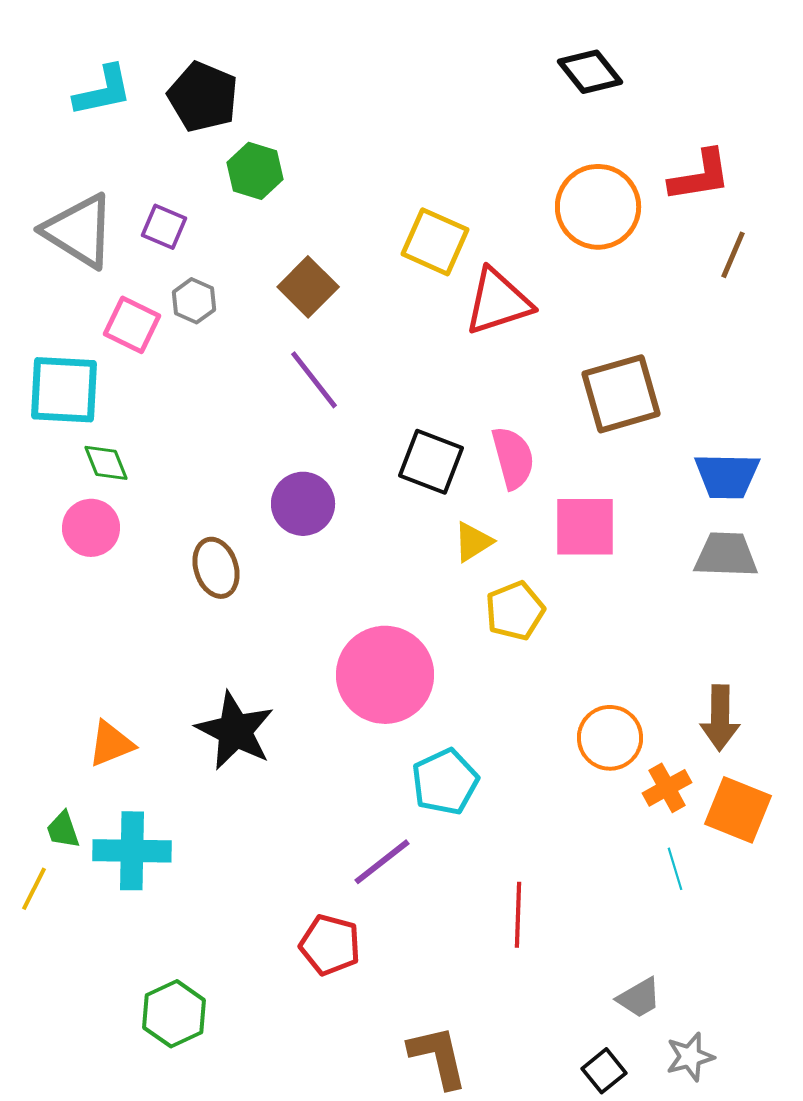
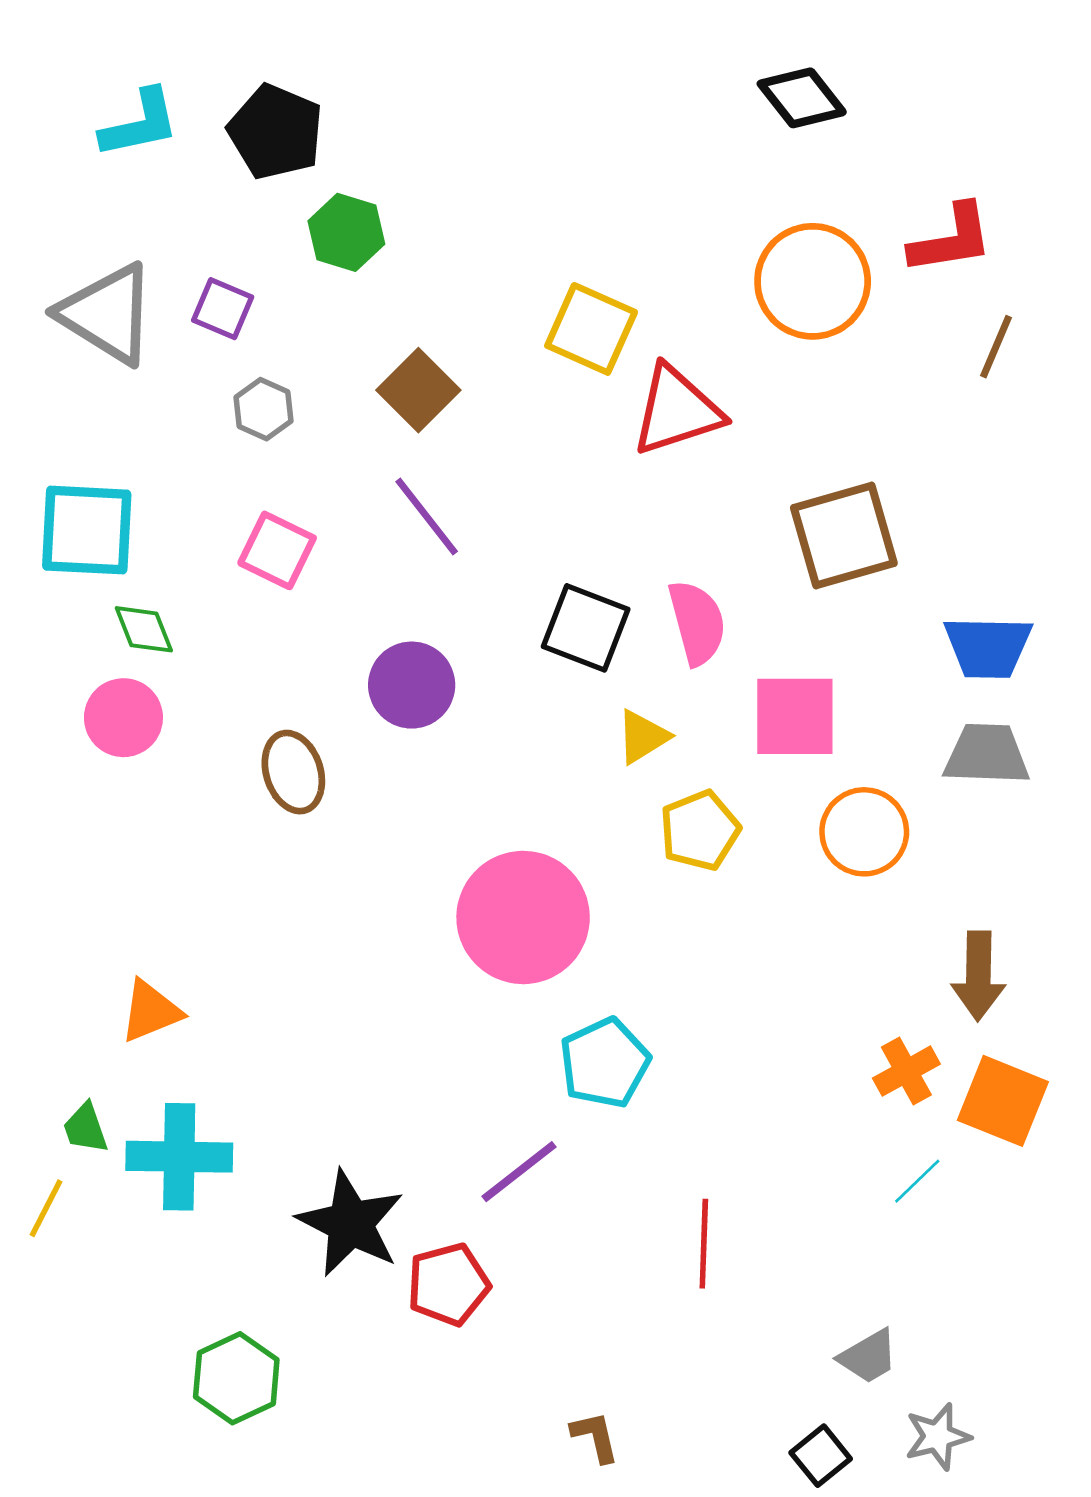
pink square: (132, 325) -> (277, 550), moved
black star: (235, 731) -> (350, 1223), moved
orange circle: (610, 738) -> (864, 832), moved
cyan line: (675, 869) -> (917, 1181), turned 63
red pentagon: (330, 945) -> (448, 1284), turned -30
brown L-shape: (438, 1057) -> (595, 1437), size x0.6

